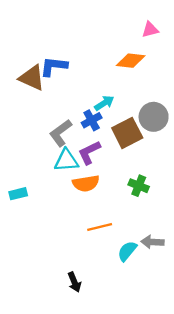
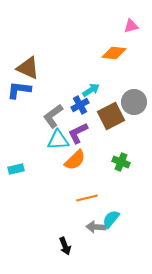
blue L-shape: (54, 66) -> (19, 90), moved
orange semicircle: (86, 183) -> (75, 160), turned -35
gray arrow: (152, 242) -> (96, 227), moved

